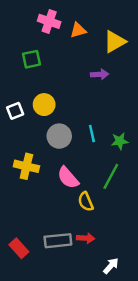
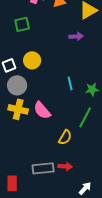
gray circle: (59, 136) -> (17, 85), moved
pink semicircle: (68, 178) -> (42, 110), moved
yellow semicircle: (86, 202) -> (65, 137), turned -126
red rectangle: (19, 248) -> (12, 183), moved, turned 42

